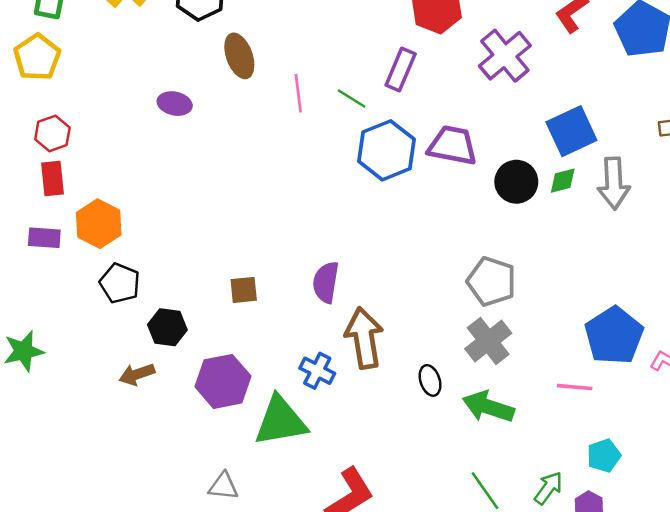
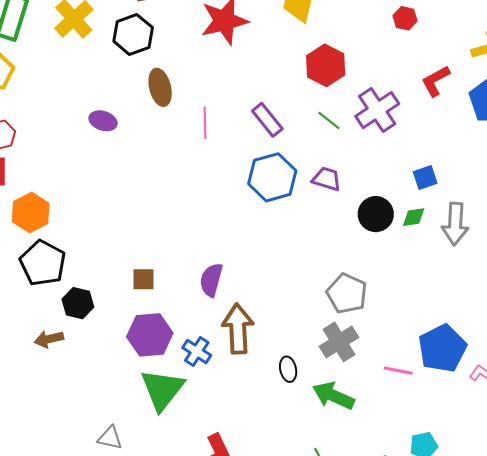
purple rectangle: (401, 69) -> (267, 120), moved, turned -68
green line: (352, 99) -> (329, 121), moved
blue square: (571, 131) -> (425, 177), size x0.6
purple trapezoid: (453, 145) -> (327, 179), size x0.7
black pentagon: (120, 283) -> (43, 263), size x1.4
purple hexagon: (223, 381) -> (150, 335), moved
pink line: (575, 387) -> (398, 371), moved
green triangle: (280, 421) -> (162, 390), turned -48

